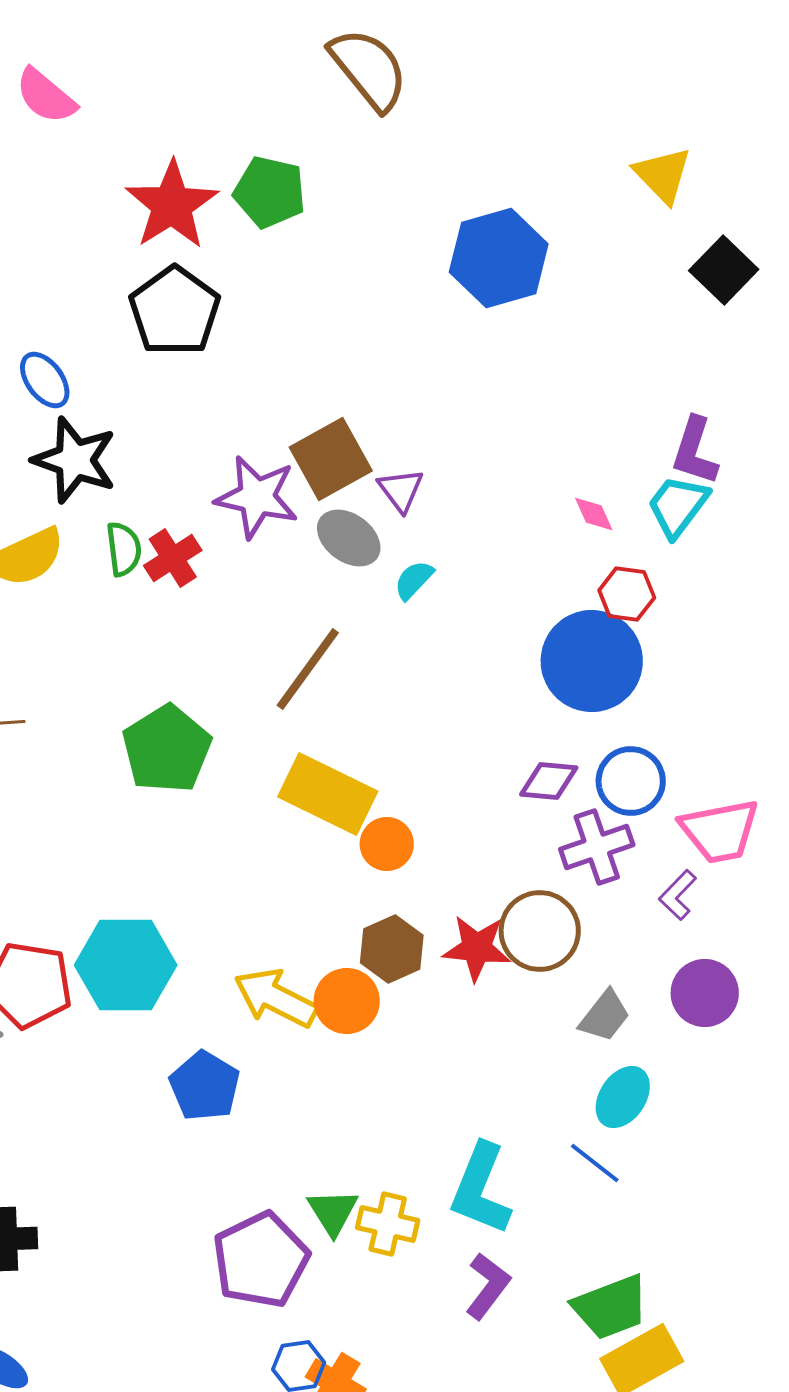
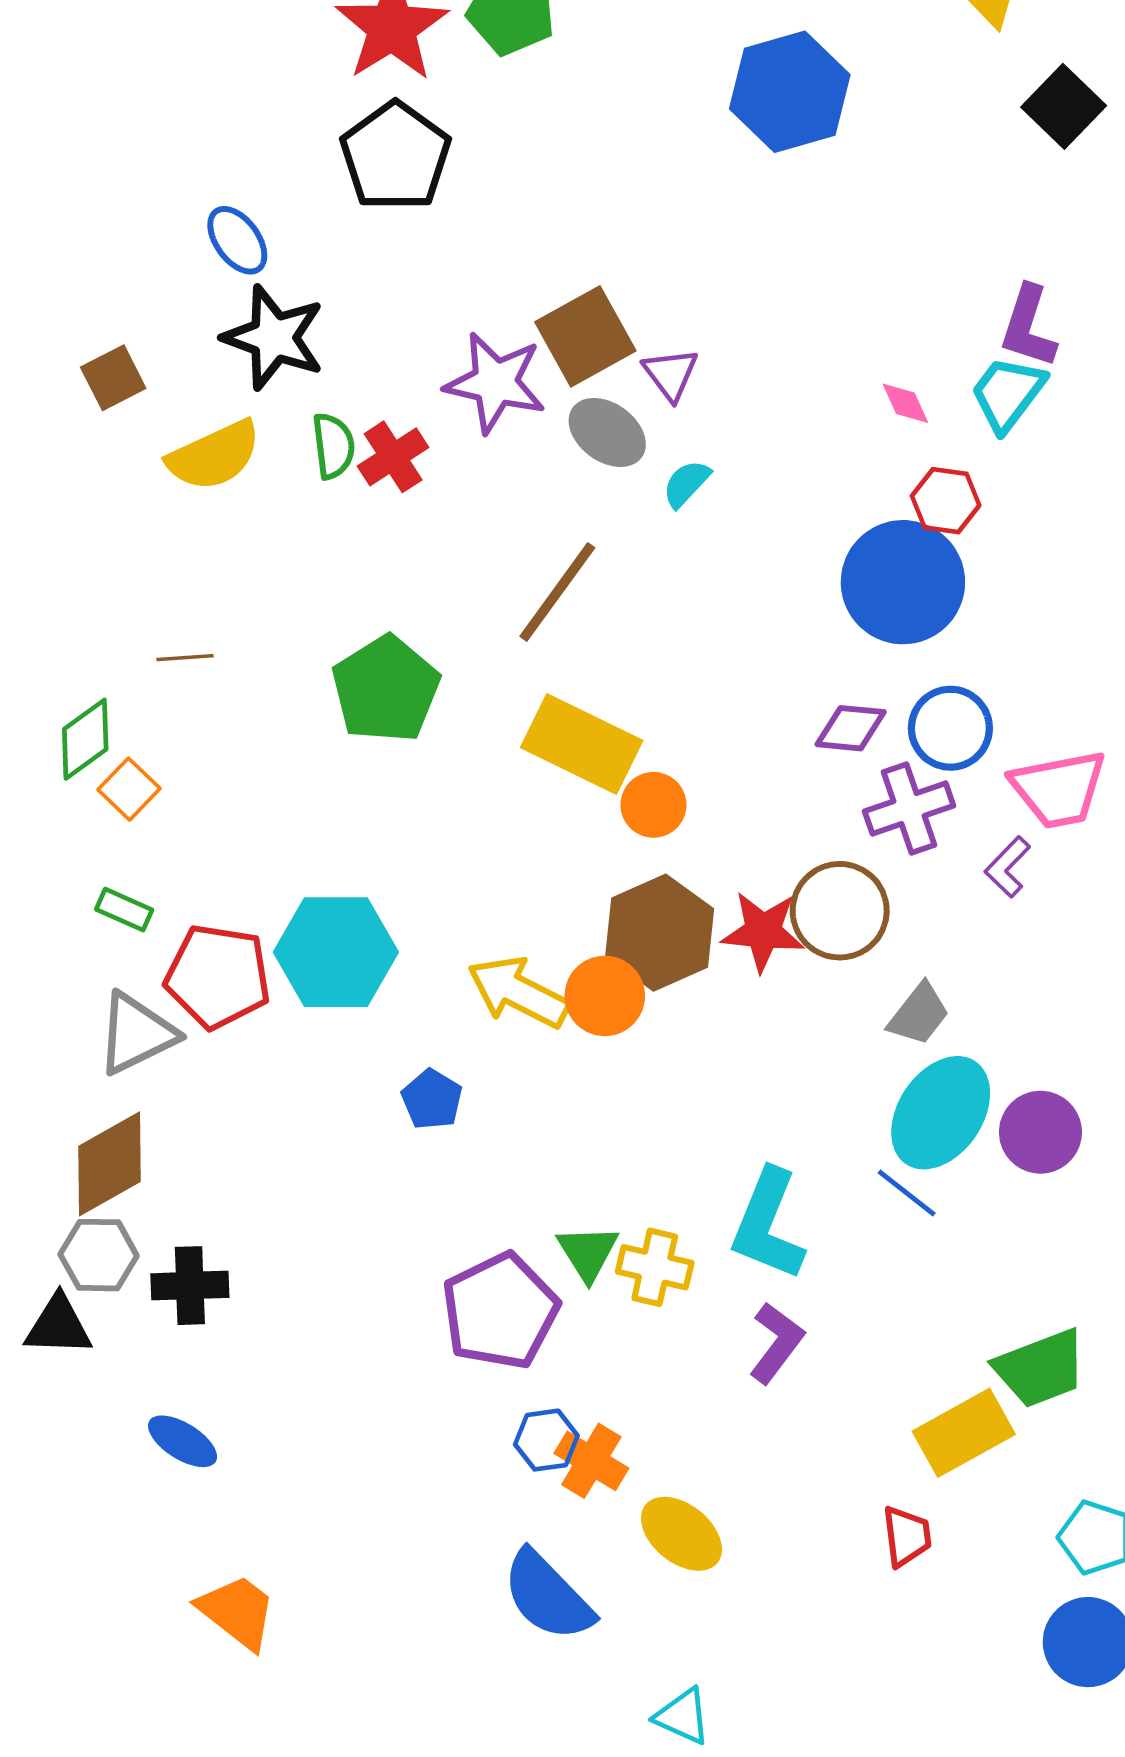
brown hexagon: (392, 949) -> (660, 933), size x1.4
purple circle: (705, 993) -> (1040, 1132), moved
blue pentagon: (205, 1086) -> (432, 1099), size x0.7
cyan ellipse: (623, 1097) -> (941, 1113), size x1.5
green trapezoid: (611, 1307) -> (1040, 1368), moved

